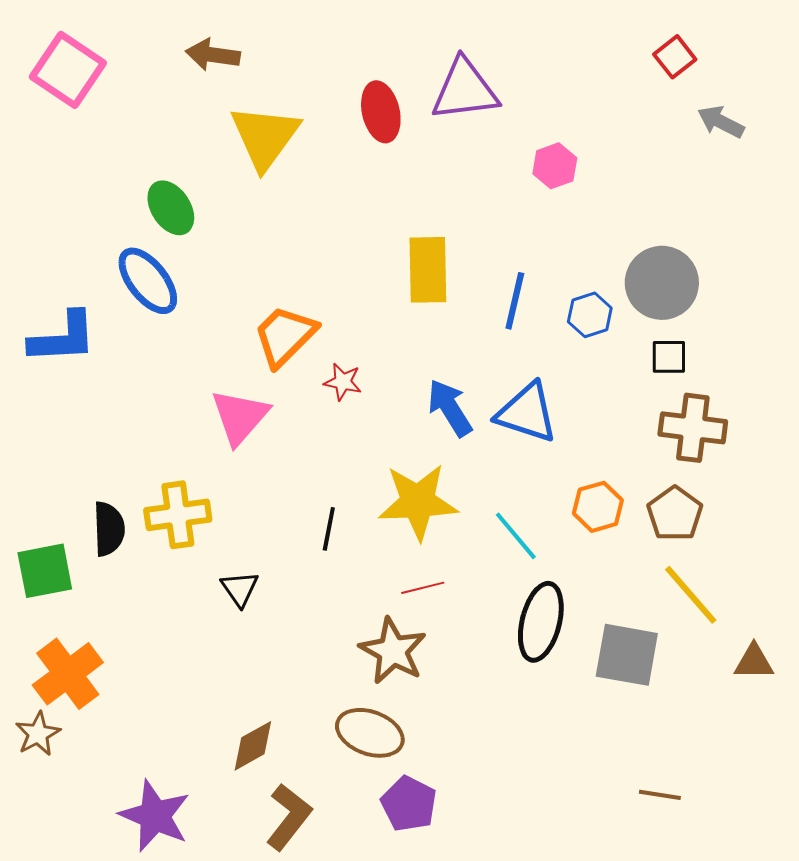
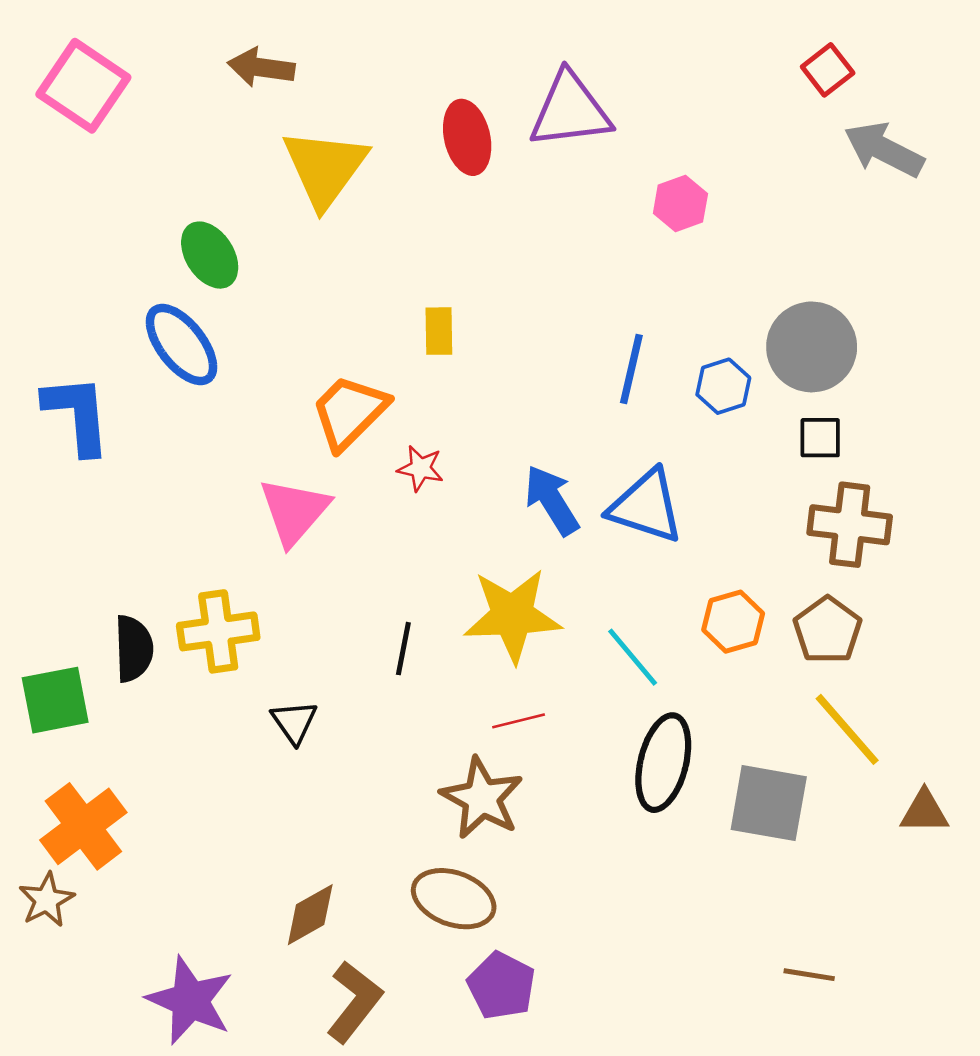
gray arrow: (721, 122) -> (884, 150), size x1.4
yellow rectangle: (428, 270) -> (439, 331), moved, size x0.6
blue L-shape: (63, 338) -> (77, 414), turned -92

